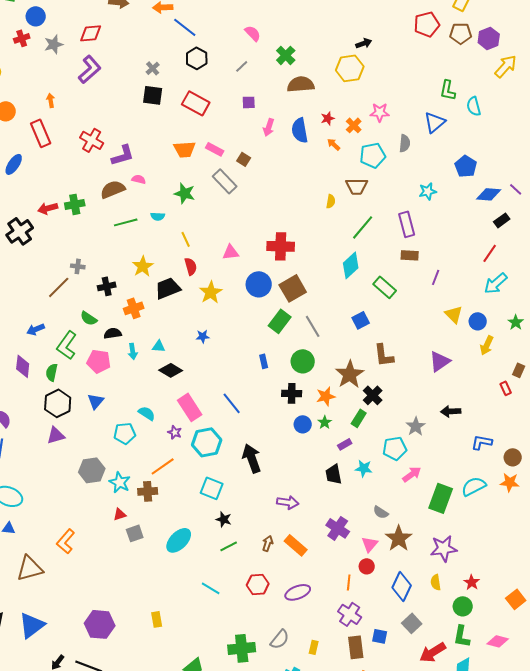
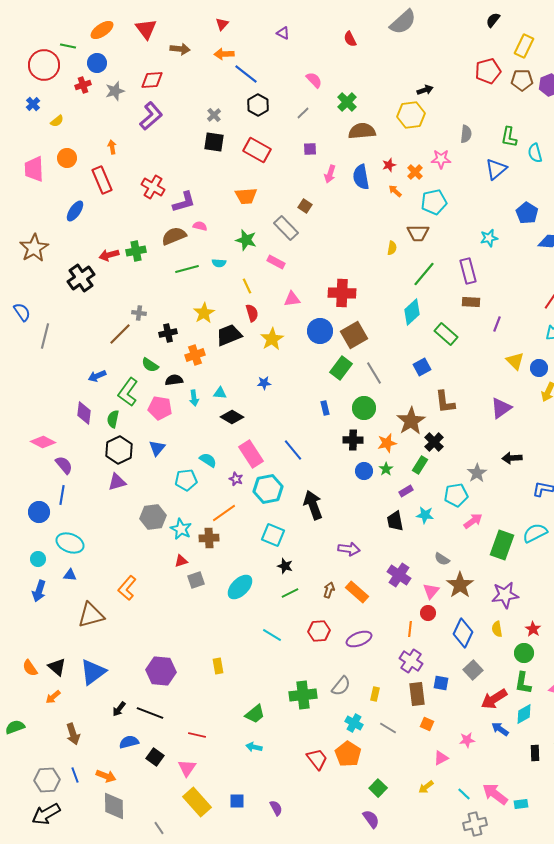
gray semicircle: (405, 143) -> (466, 134), moved
pink rectangle: (215, 149) -> (276, 262), moved

